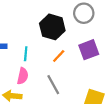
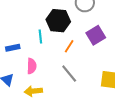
cyan line: (26, 54) -> (40, 36), moved
pink semicircle: (23, 76) -> (32, 66), moved

